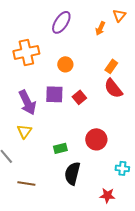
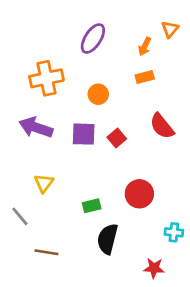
orange rectangle: (111, 66) -> (145, 77), moved, turned 40
purple arrow: (27, 102) -> (36, 127), moved, turned 135

